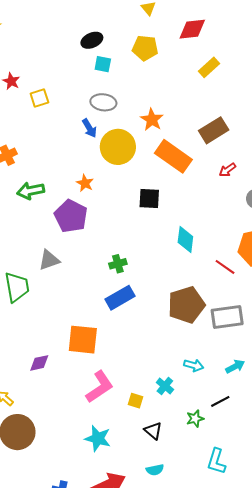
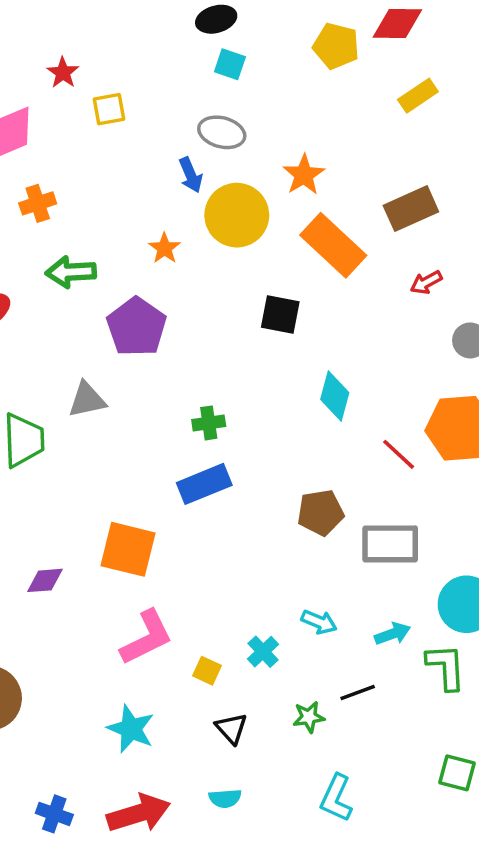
yellow pentagon: (145, 48) -> (336, 46), moved
orange star: (85, 183) -> (165, 248), moved
brown pentagon: (186, 305) -> (321, 512), size x0.7

